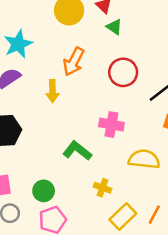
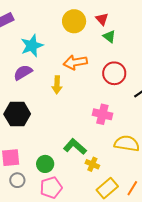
orange arrow: (74, 62) -> (75, 62), turned 50
green L-shape: (77, 151) -> (75, 147), moved

